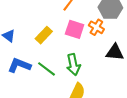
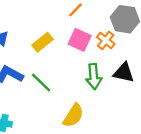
green arrow: (73, 65) -> (94, 77), moved

